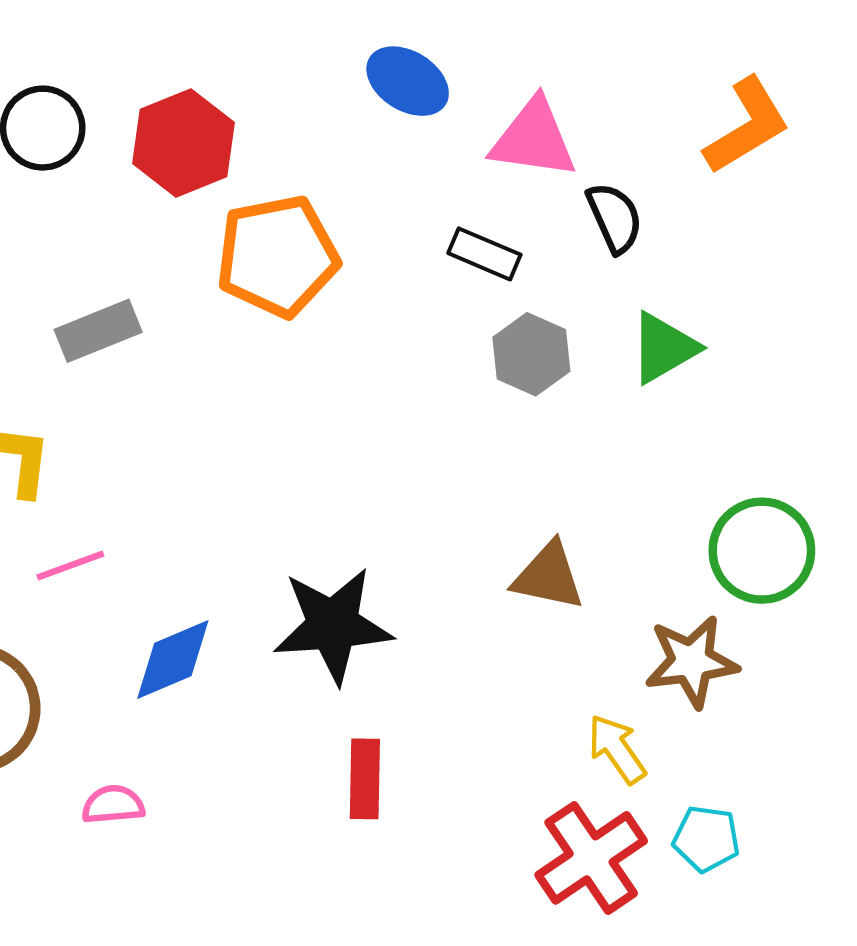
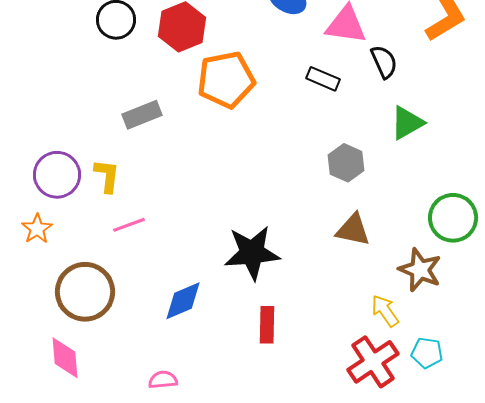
gray hexagon: (531, 354) -> (346, 163), moved
blue diamond: (173, 659) -> (183, 301), moved
brown star: (691, 662) -> (420, 270), turned 30
pink semicircle: (113, 805) -> (163, 380), moved

